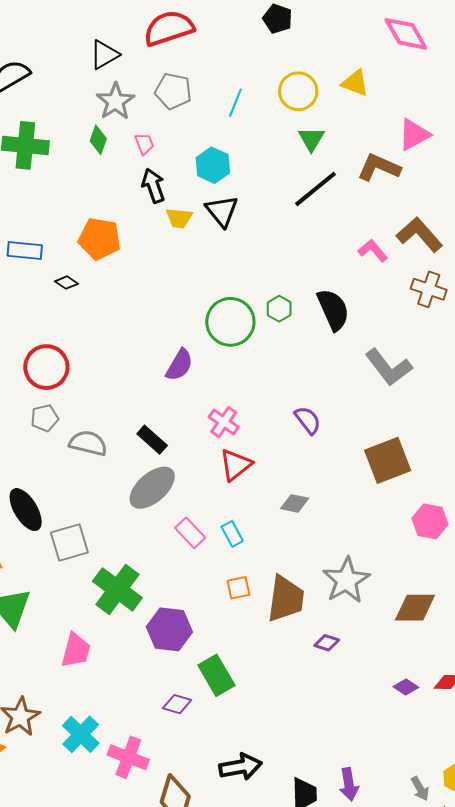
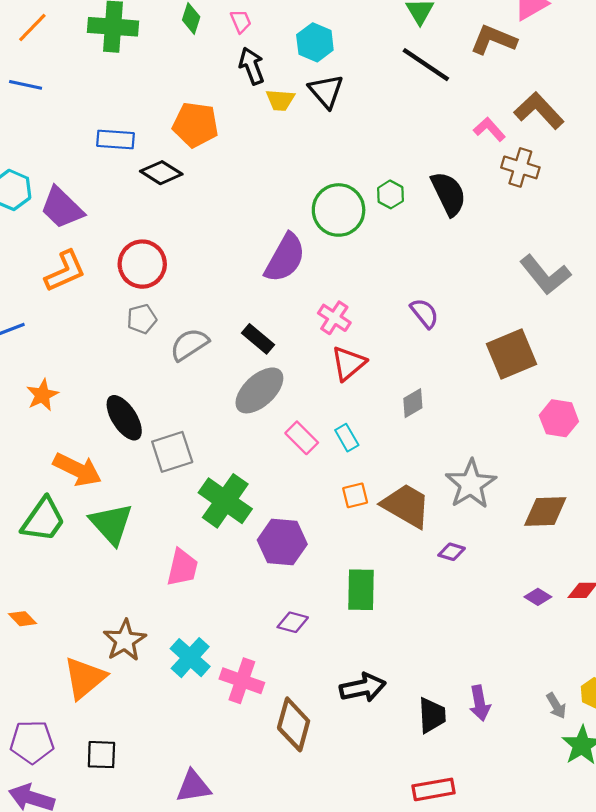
black line: (315, 189) -> (426, 65), turned 75
black diamond: (66, 283) -> (161, 173), size x1.6
brown cross: (429, 289) -> (520, 167), moved
purple semicircle: (179, 365) -> (285, 258), size x1.4
gray L-shape: (388, 367) -> (545, 275), moved
gray semicircle: (88, 443) -> (189, 345), turned -45
gray diamond: (295, 503) -> (413, 403), turned -40
brown trapezoid: (286, 599) -> (406, 506), turned -66
green rectangle: (216, 675) -> (361, 590), moved, turned 33

